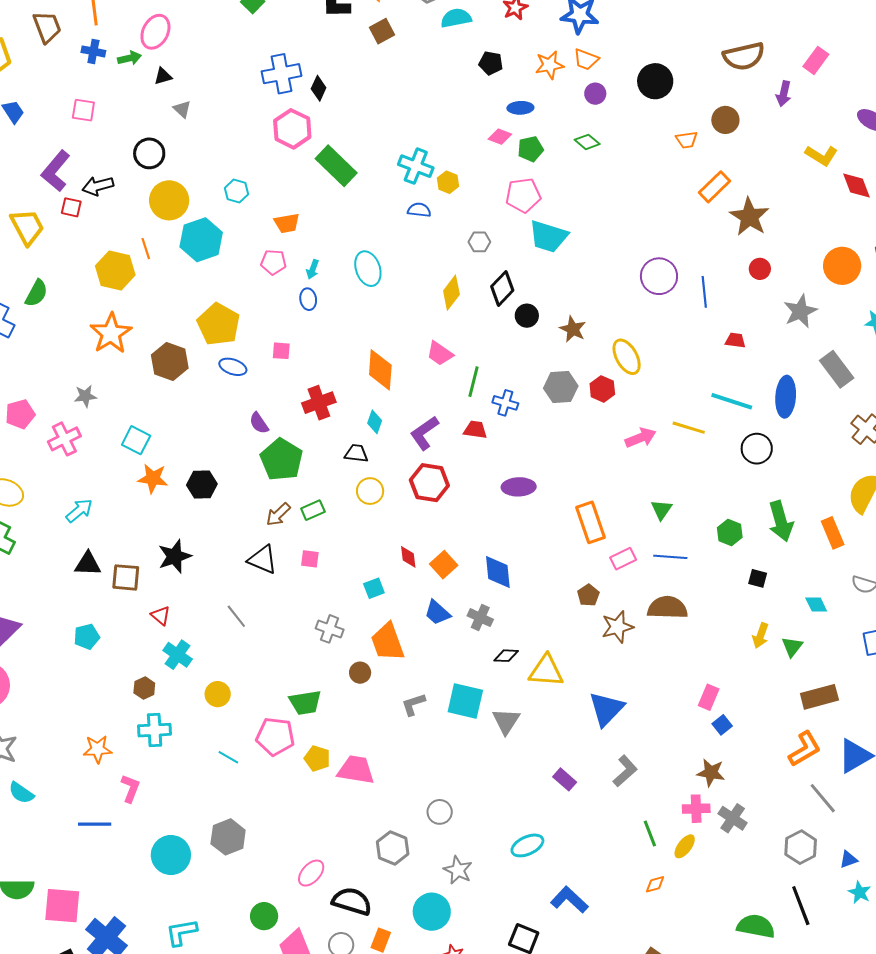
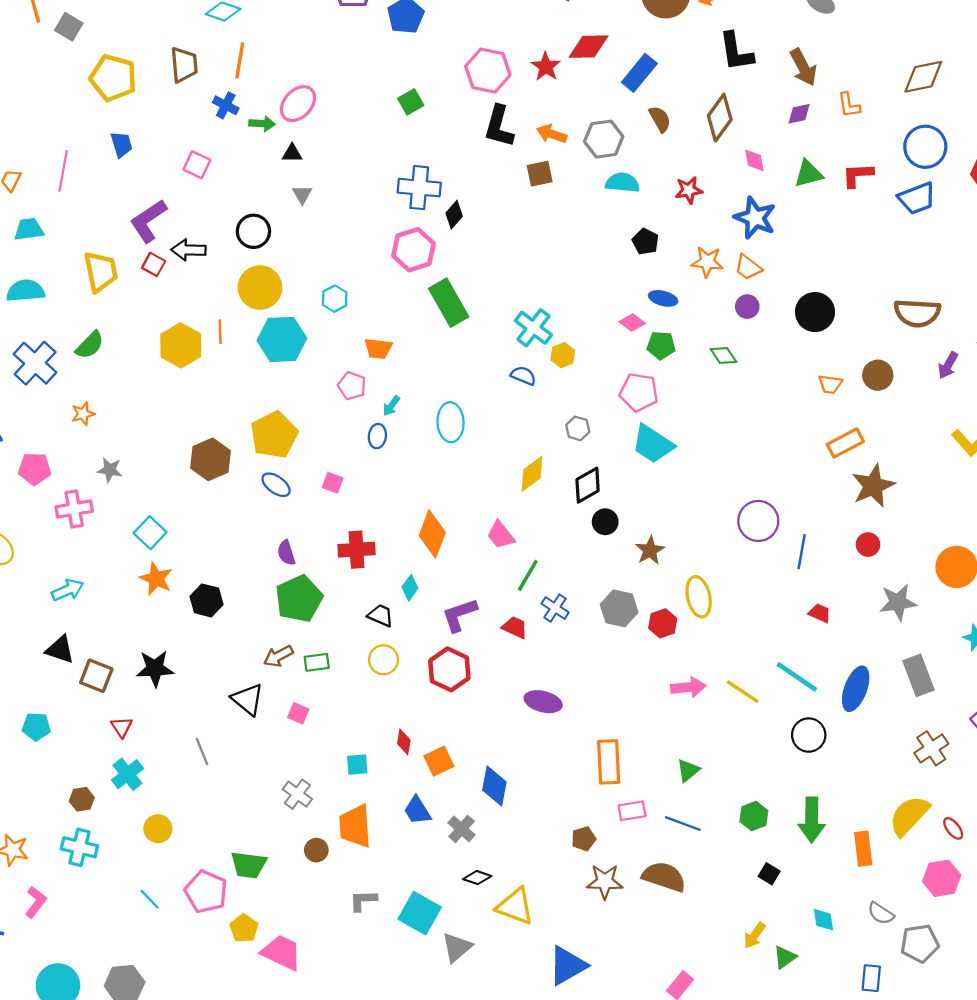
orange star: (111, 333) -> (83, 414), moved, size x0.5

